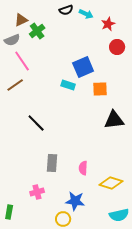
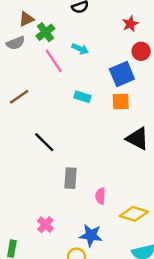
cyan arrow: (86, 14) -> (80, 49), moved
pink line: (22, 61) -> (54, 61), moved
blue square: (83, 67) -> (122, 74), moved
black triangle: (114, 120) -> (137, 139), turned 35
gray rectangle: (52, 163) -> (71, 178), moved
pink cross: (37, 192) -> (45, 225), turned -32

